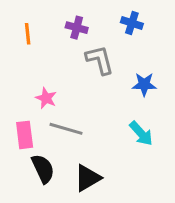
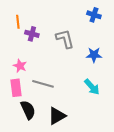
blue cross: (132, 23) -> (94, 15), moved
purple cross: (77, 28) -> (32, 34), moved
pink star: (46, 98) -> (20, 66), moved

